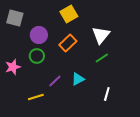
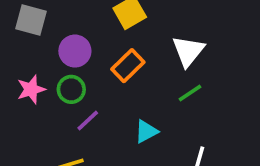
pink star: (13, 67) -> (31, 89), moved
purple line: (55, 81) -> (88, 120), moved

